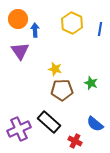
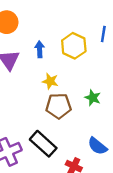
yellow hexagon: (72, 23) -> (74, 46), moved
blue arrow: (35, 30) -> (40, 49), moved

